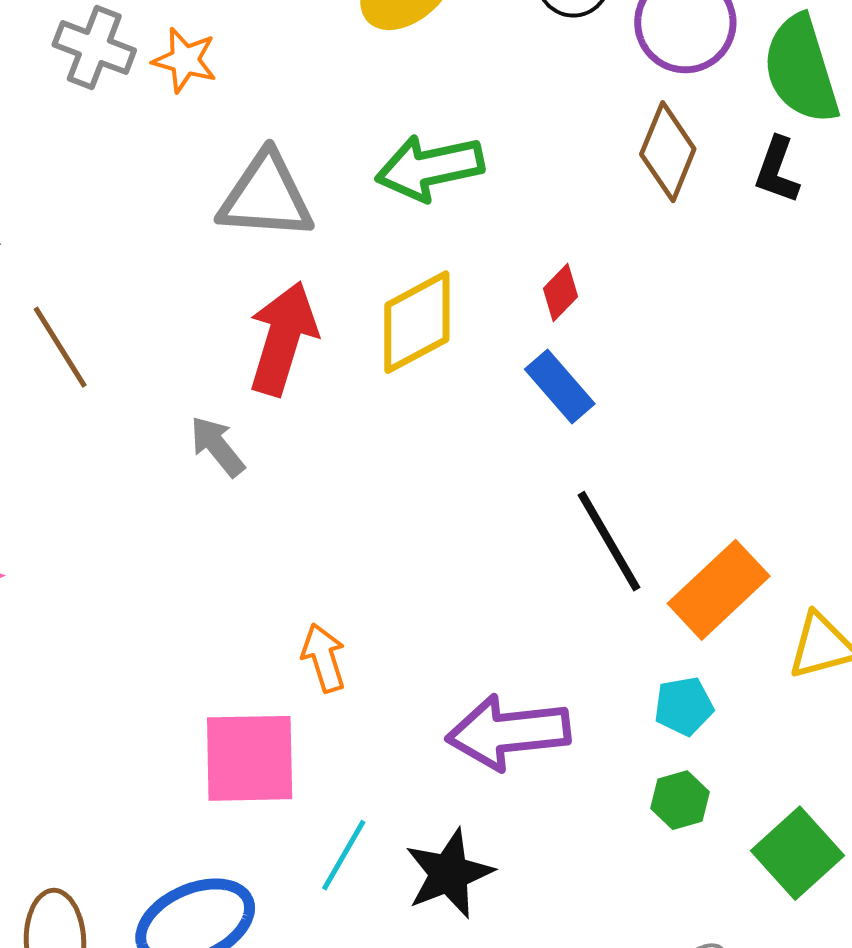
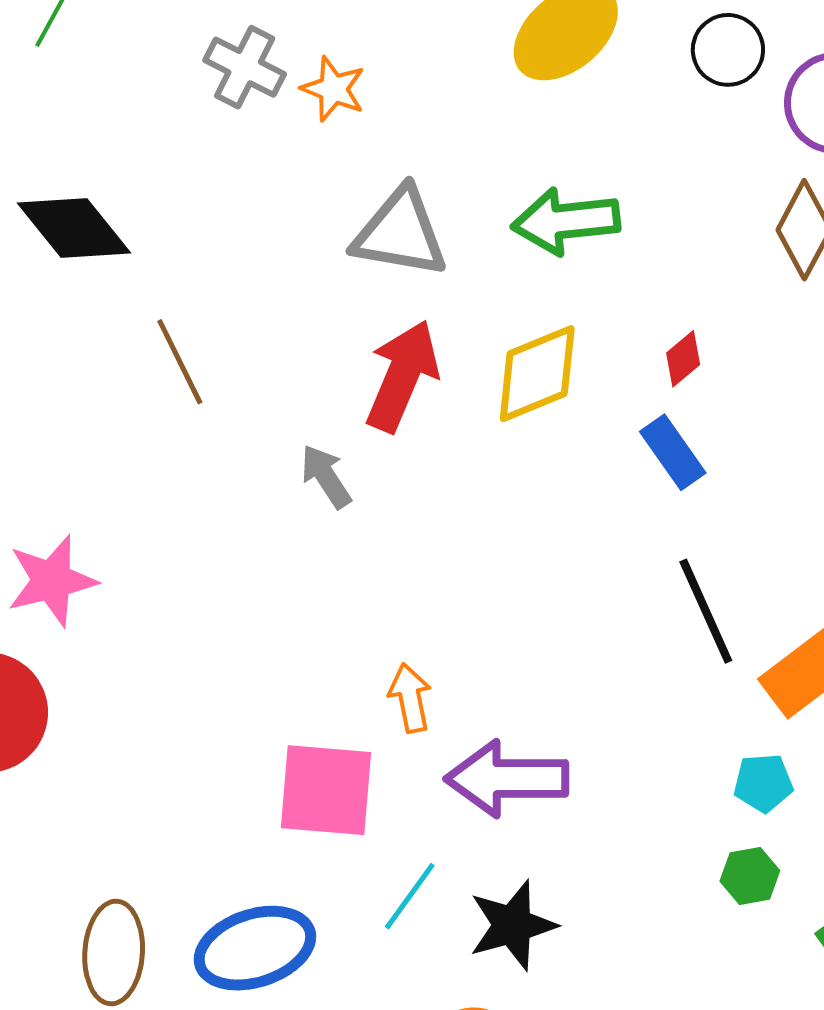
purple arrow: (508, 732) -> (507, 779), moved

